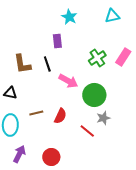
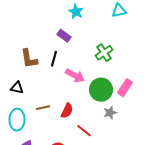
purple rectangle: (57, 41) -> (64, 36), turned -48
pink rectangle: (123, 57) -> (125, 88), moved
black line: (47, 64) -> (54, 59), turned 35
red line: (87, 131) -> (84, 131), moved

